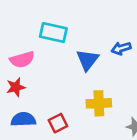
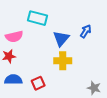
blue arrow: (121, 48) -> (86, 31), turned 136
yellow cross: (99, 103) -> (63, 61), moved

